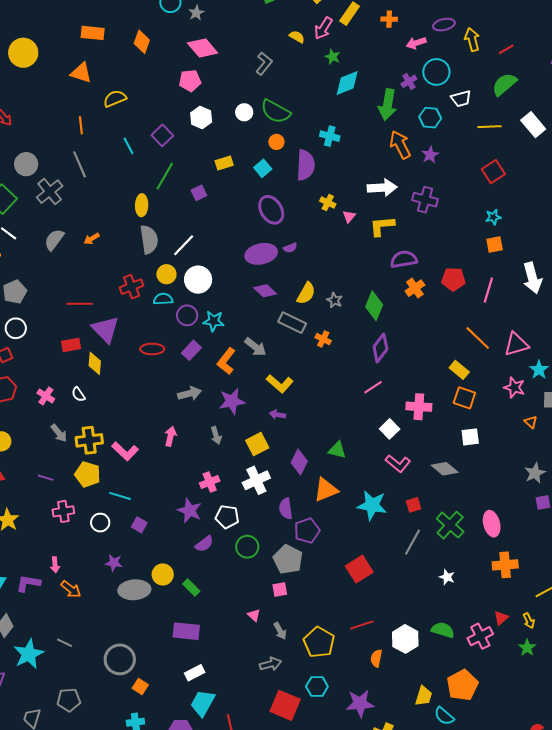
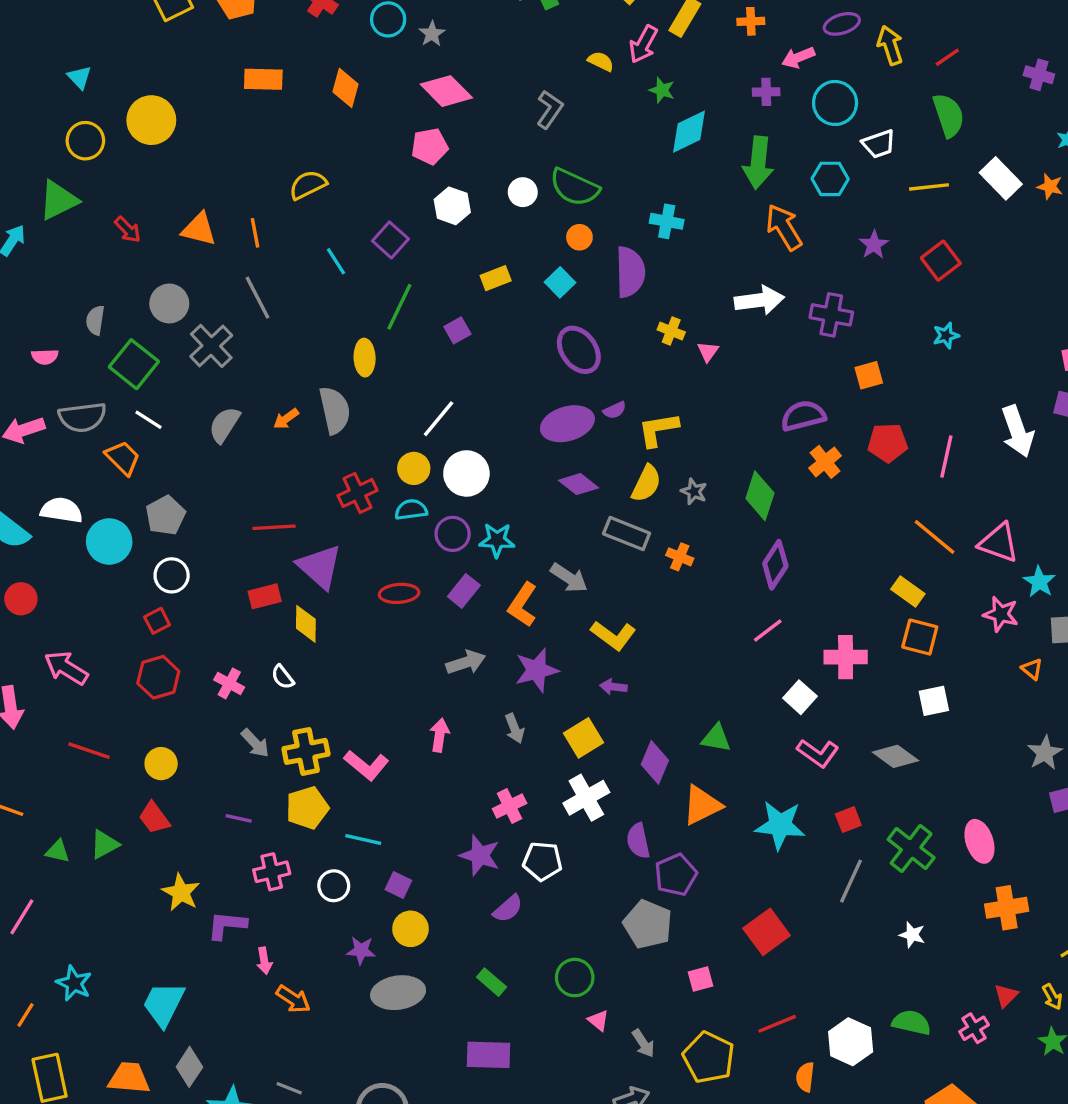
orange triangle: (81, 73) -> (199, 229), moved
purple cross: (409, 81) -> (766, 92), moved, turned 35
green semicircle: (504, 84) -> (949, 115), turned 116
purple star: (430, 155) -> (874, 245), moved
yellow L-shape: (382, 226) -> (658, 430), moved
gray semicircle: (149, 240) -> (335, 410), moved
orange square: (495, 244) -> (869, 375), moved
pink triangle: (516, 344) -> (999, 543), turned 40
yellow pentagon: (88, 474) -> (307, 808), turned -30
green circle: (247, 547) -> (575, 978), moved
yellow circle: (163, 574) -> (410, 929), moved
purple L-shape: (28, 583) -> (227, 925), moved
pink square: (280, 590) -> (701, 979), moved
pink cross: (480, 636) -> (974, 1028), size x0.7

